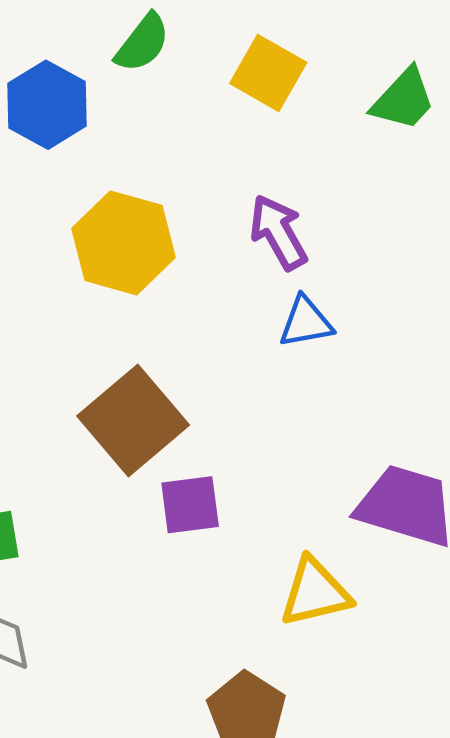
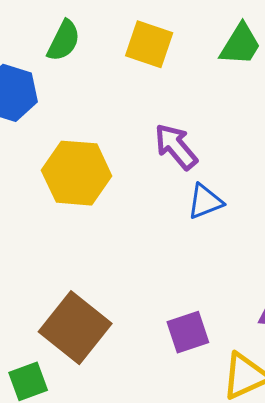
brown square: (133, 420) -> (75, 328), moved
purple square: (190, 505) -> (188, 332), moved

